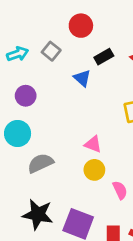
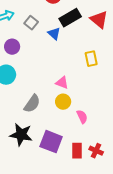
gray square: (51, 51) -> (31, 23), moved
black rectangle: (104, 57) -> (70, 18), size x1.5
gray semicircle: (40, 163) -> (32, 104), moved, turned 150

